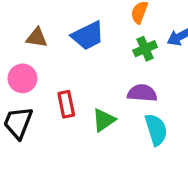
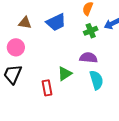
red rectangle: (66, 104) -> (47, 88), moved

